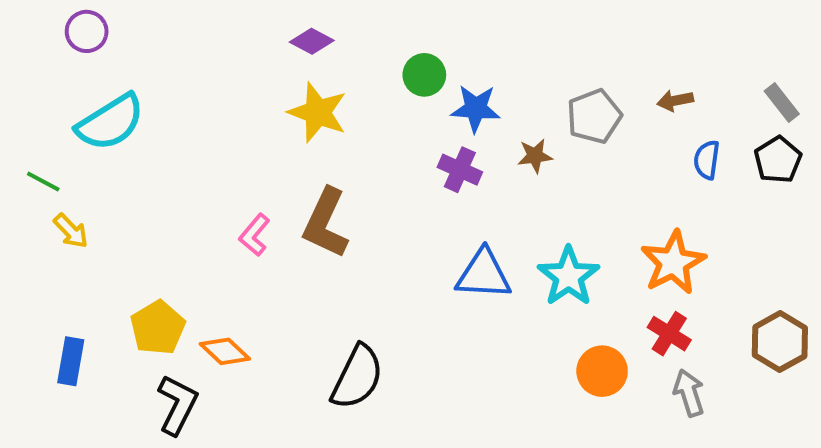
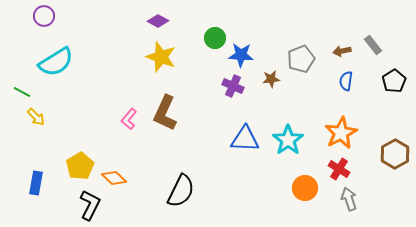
gray rectangle: (782, 103) -> (373, 45), moved
blue semicircle: (707, 160) -> (346, 81), moved
brown hexagon: (780, 342) -> (395, 154), moved

